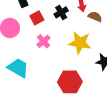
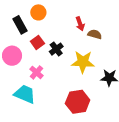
black cross: (61, 12) -> (56, 49), moved
pink cross: (44, 41) -> (36, 72), moved

